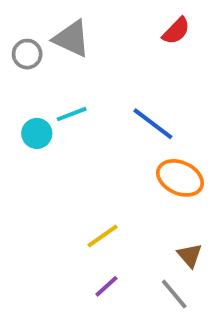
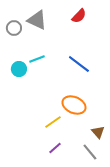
red semicircle: (176, 31) -> (79, 16), moved
orange ellipse: (180, 178) -> (74, 105), moved

